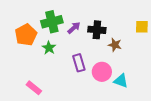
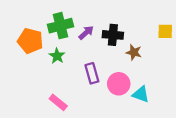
orange pentagon: (26, 35) -> (30, 41), turned -30
pink rectangle: (34, 88) -> (58, 102), moved

